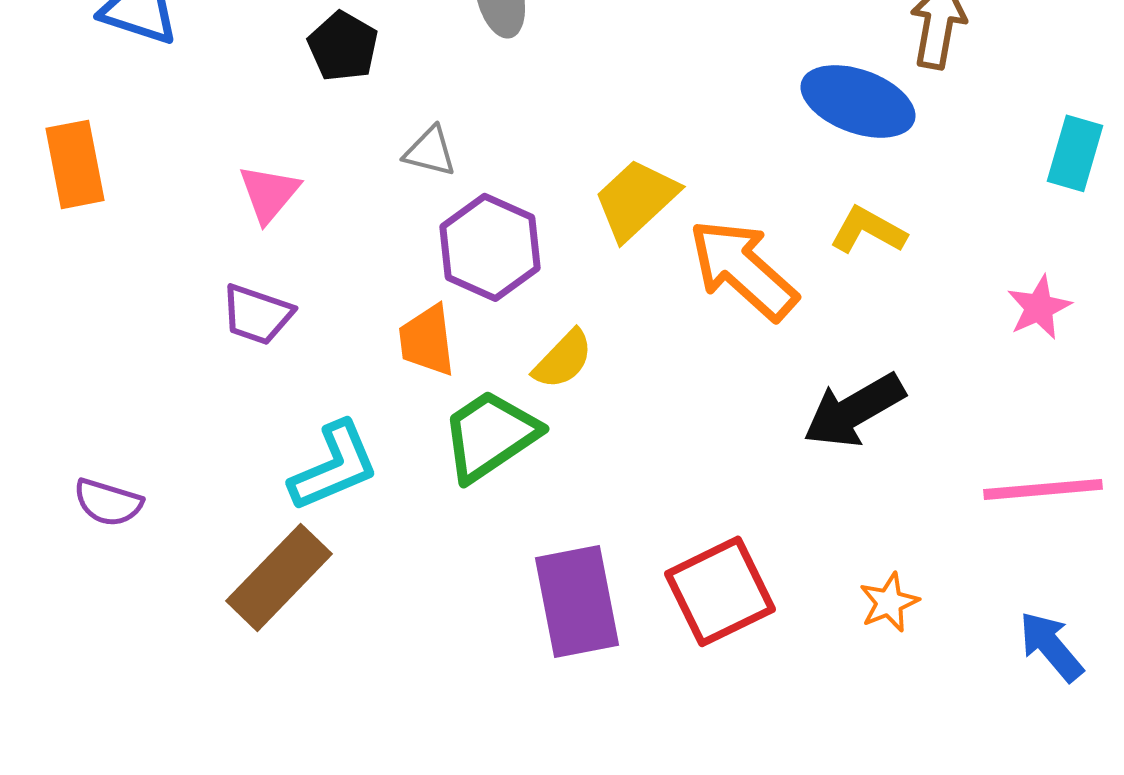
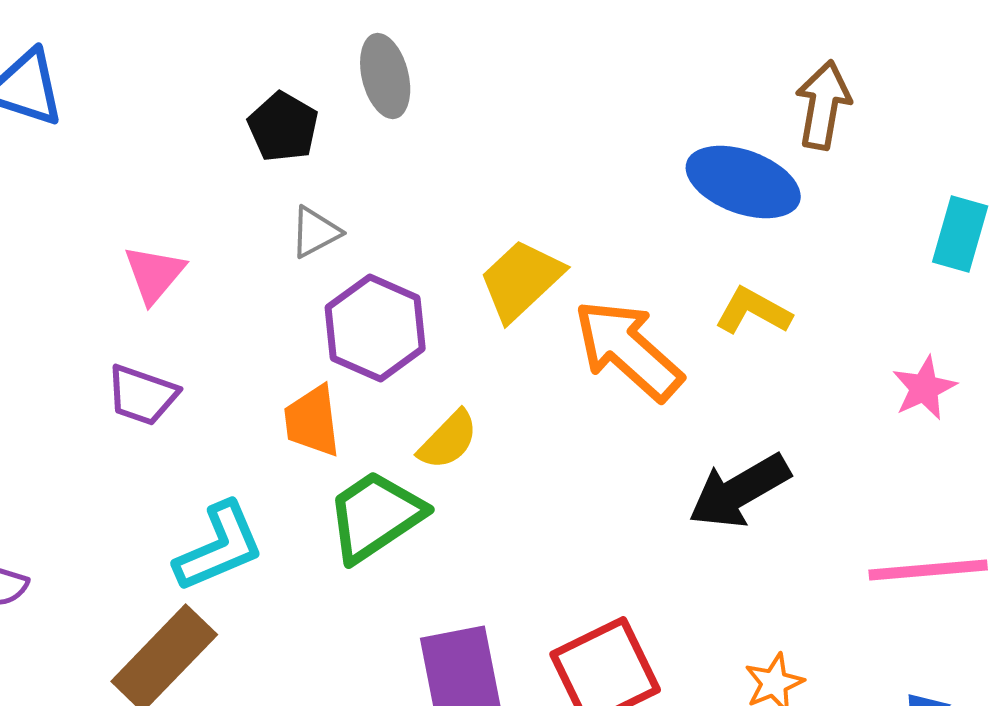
black pentagon: (343, 46) -> (283, 127), moved
gray triangle: (430, 151) -> (315, 232), turned -42

